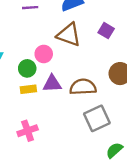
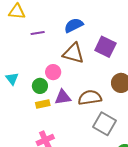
purple square: (106, 31) -> (105, 47), size x1.5
gray square: (97, 118) -> (104, 124), turned -30

